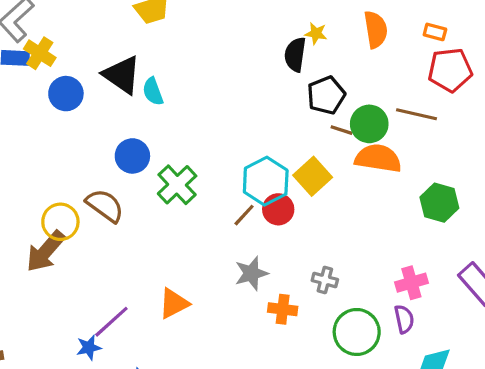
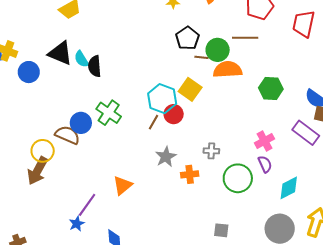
black semicircle: (295, 55) -> (95, 66), moved
blue circle: (132, 156) -> (81, 123), moved

